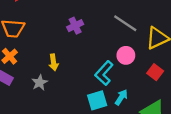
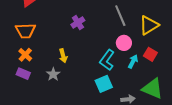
gray line: (125, 23) -> (120, 16), turned 40
cyan arrow: (121, 97) -> (133, 61), moved

